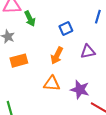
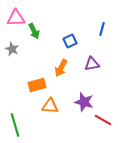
orange rectangle: (19, 61) -> (37, 85), moved
orange triangle: (52, 84) -> (50, 106), moved

